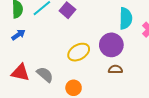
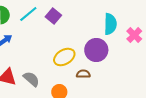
brown semicircle: (115, 69) -> (83, 74), moved

